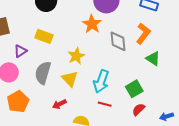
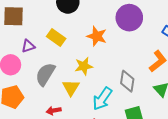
orange star: (92, 24) -> (97, 36), moved, turned -30
gray diamond: (118, 41) -> (127, 81), moved

